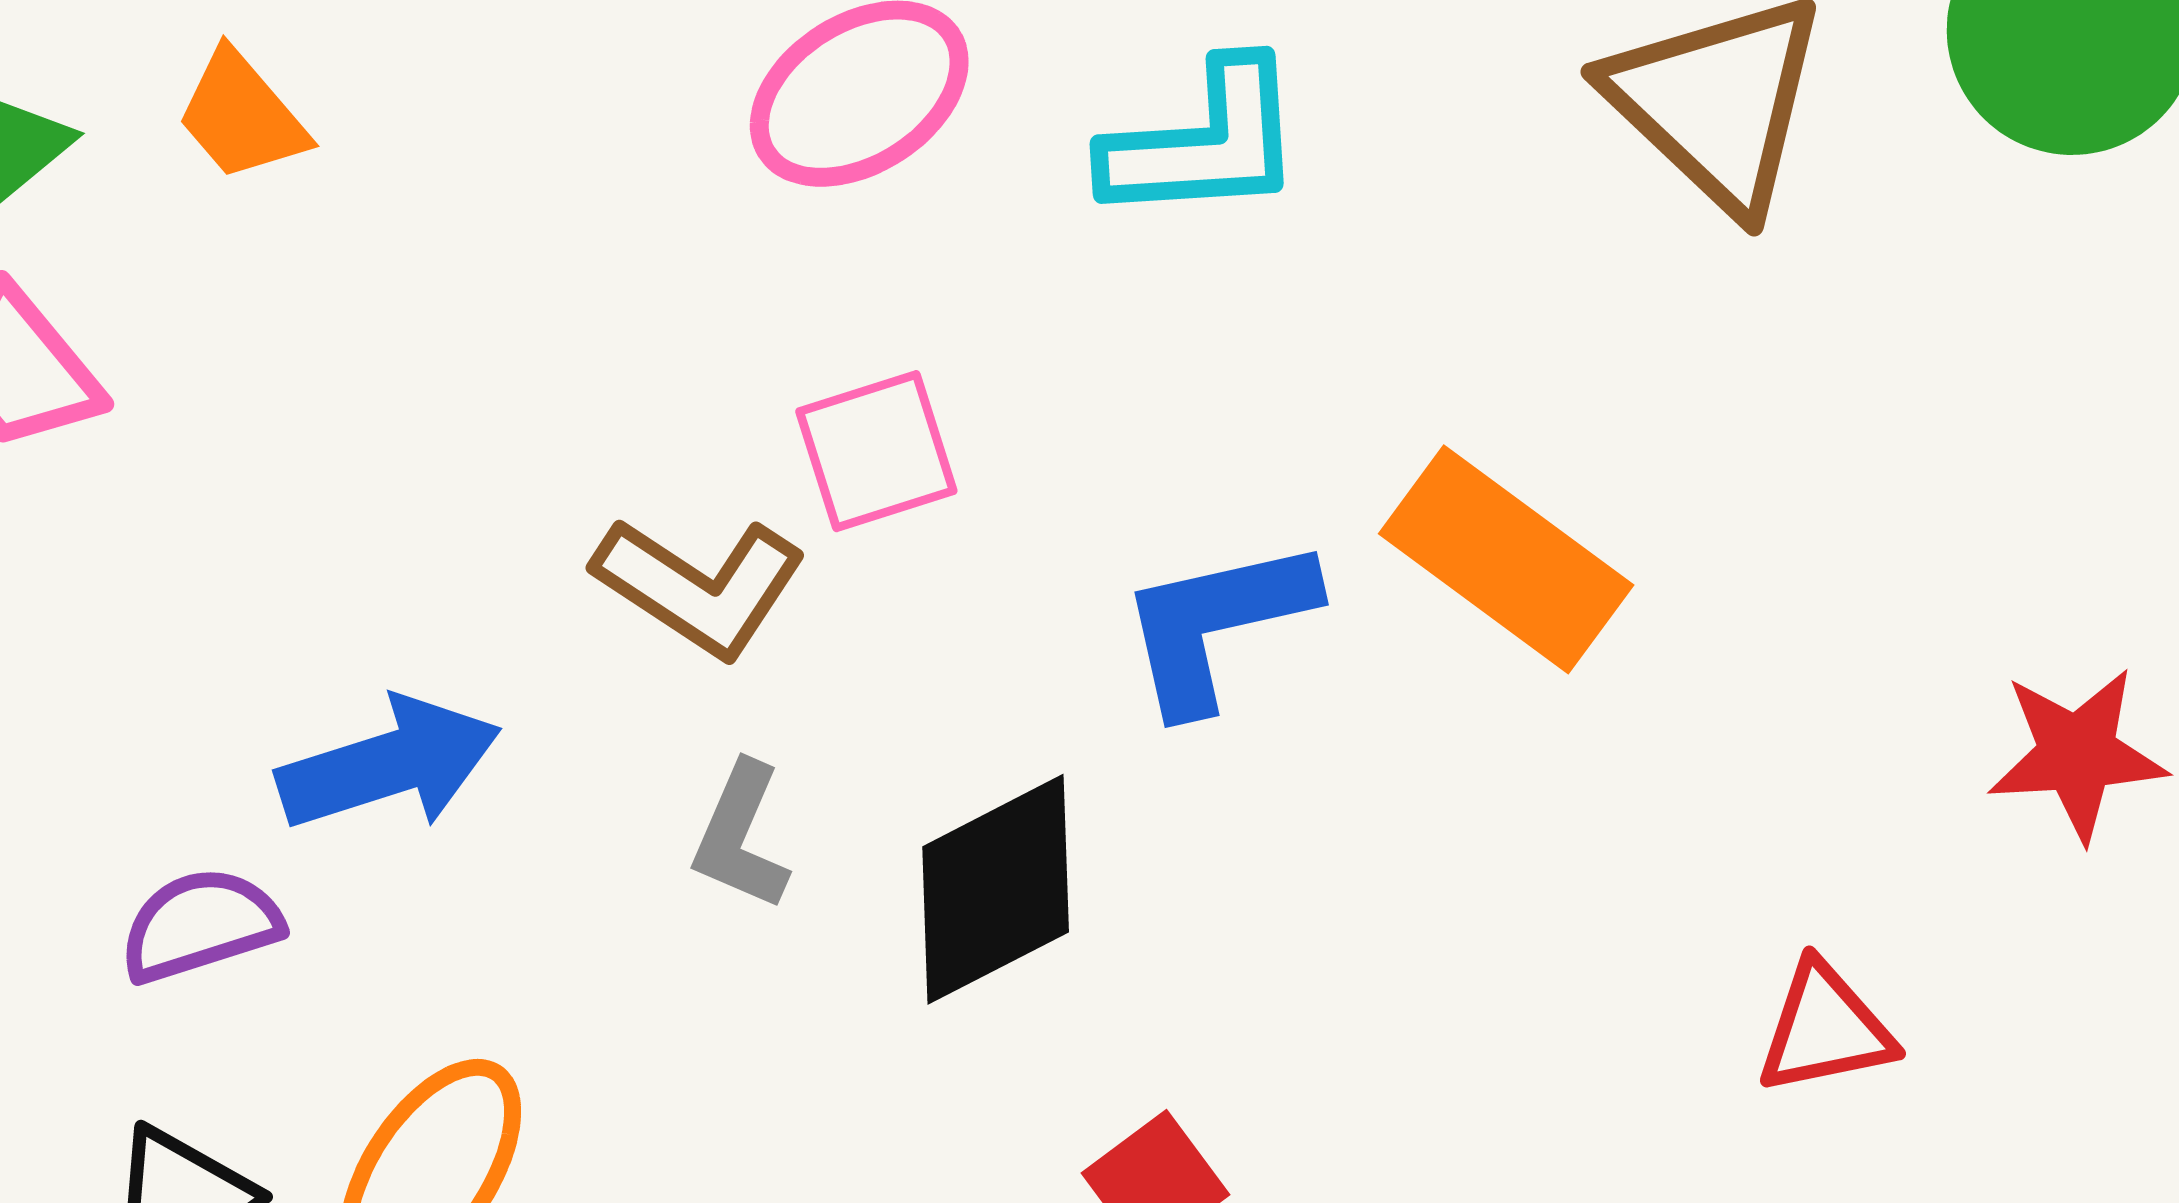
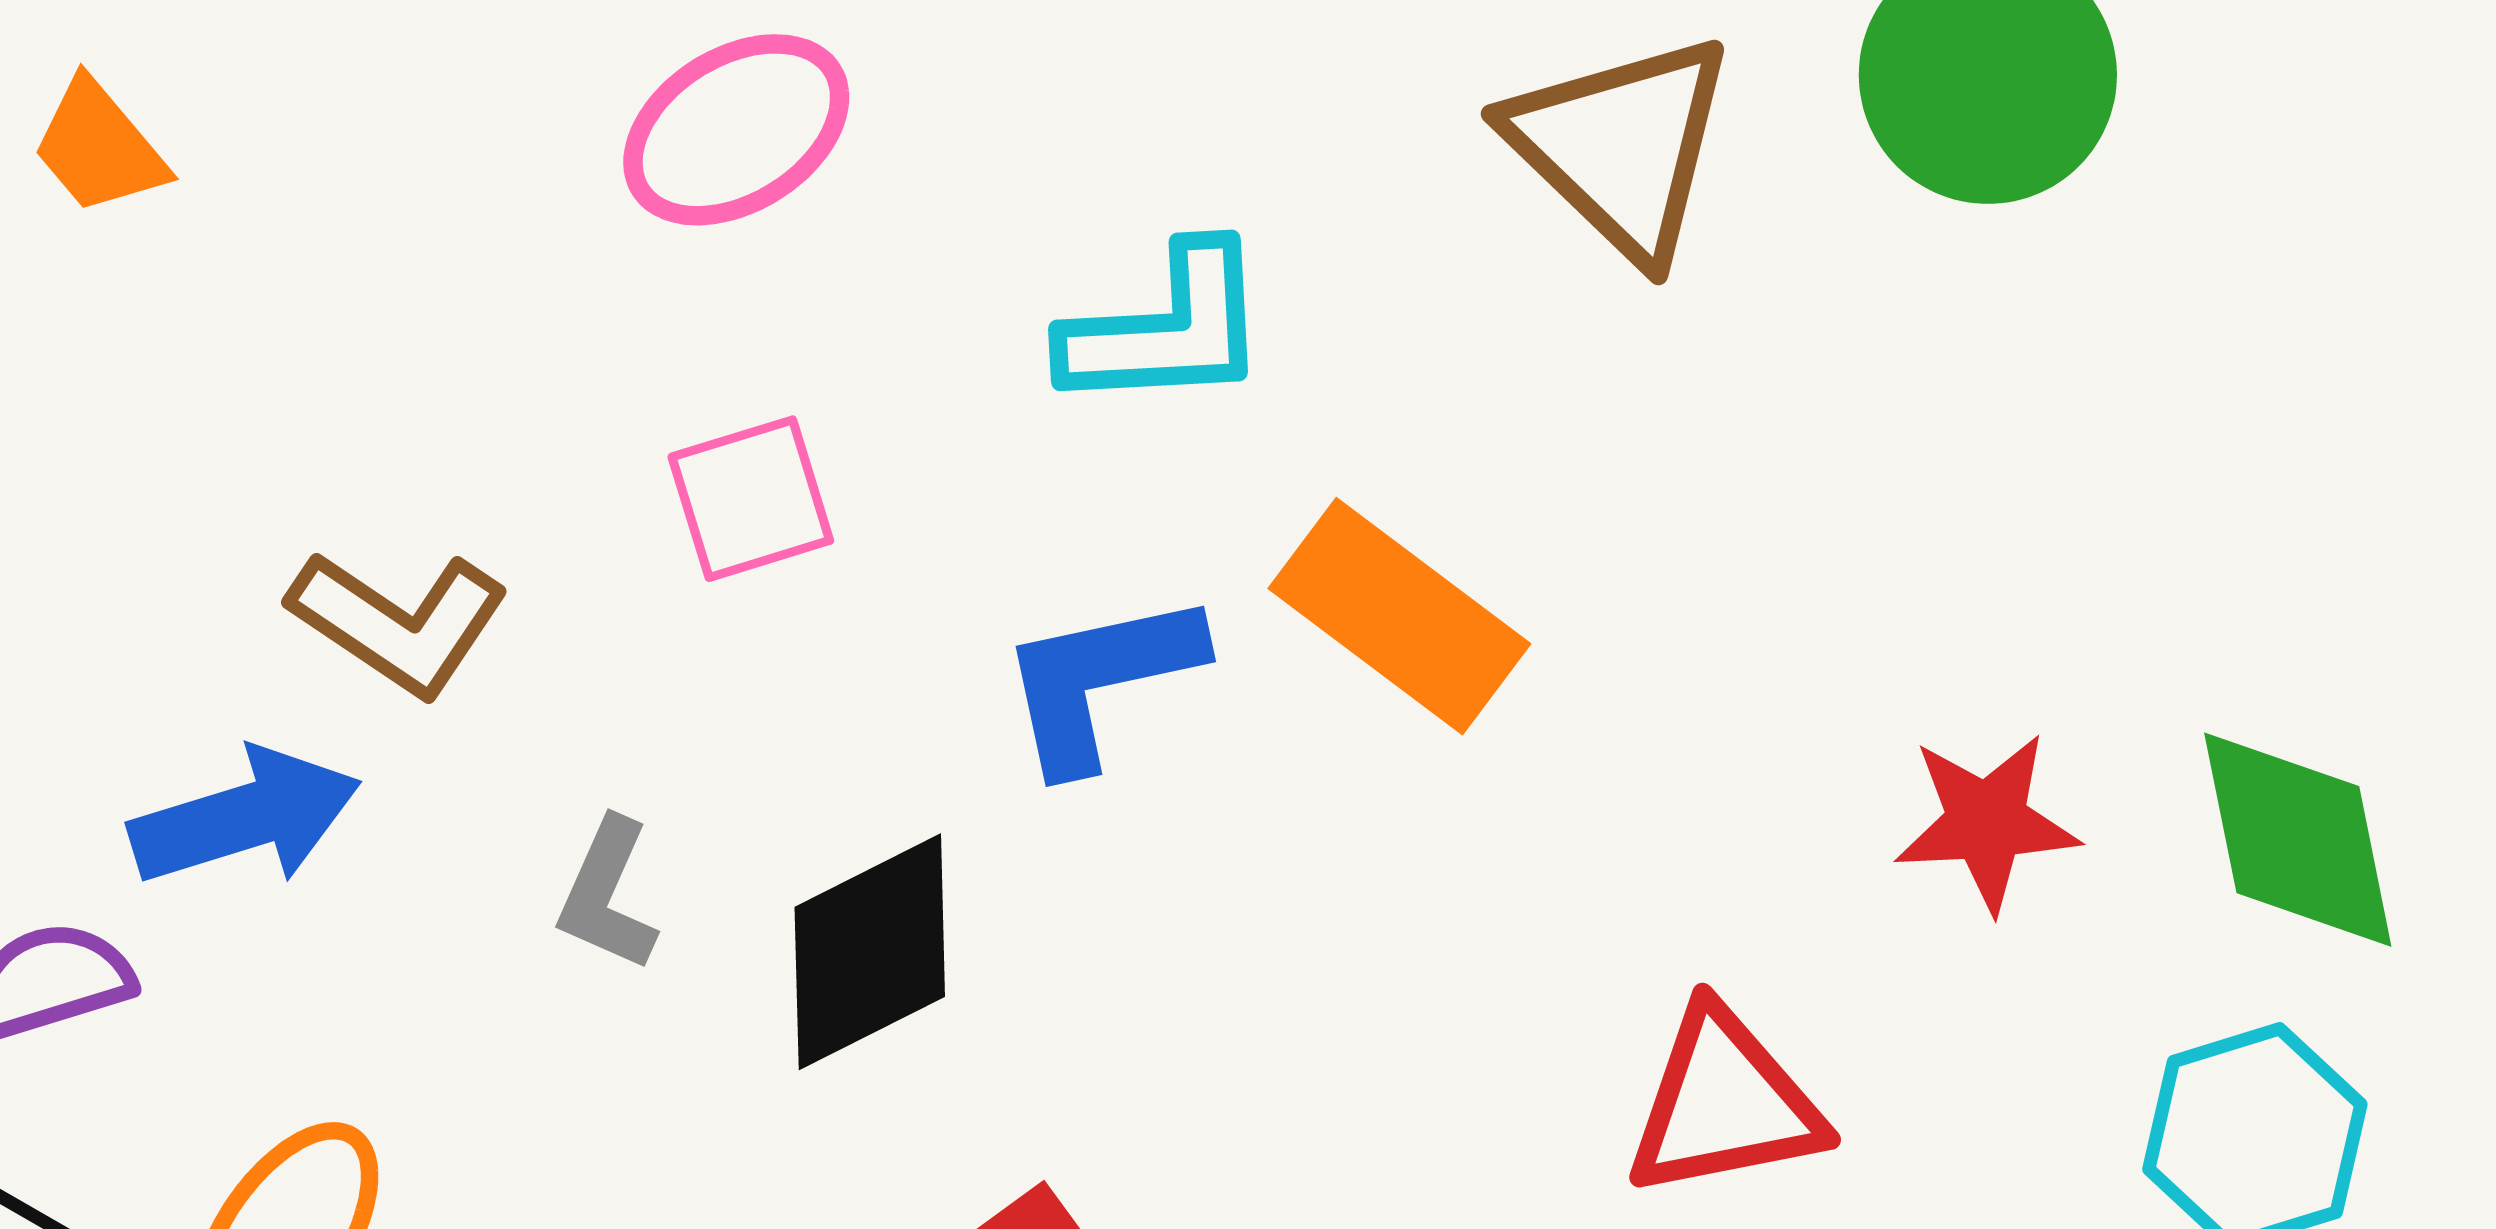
cyan L-shape: (1204, 142) -> (1166, 329), moved
brown L-shape: (700, 586) -> (399, 622), moved
red triangle: (1825, 1029) -> (1724, 1103), size x1.4

